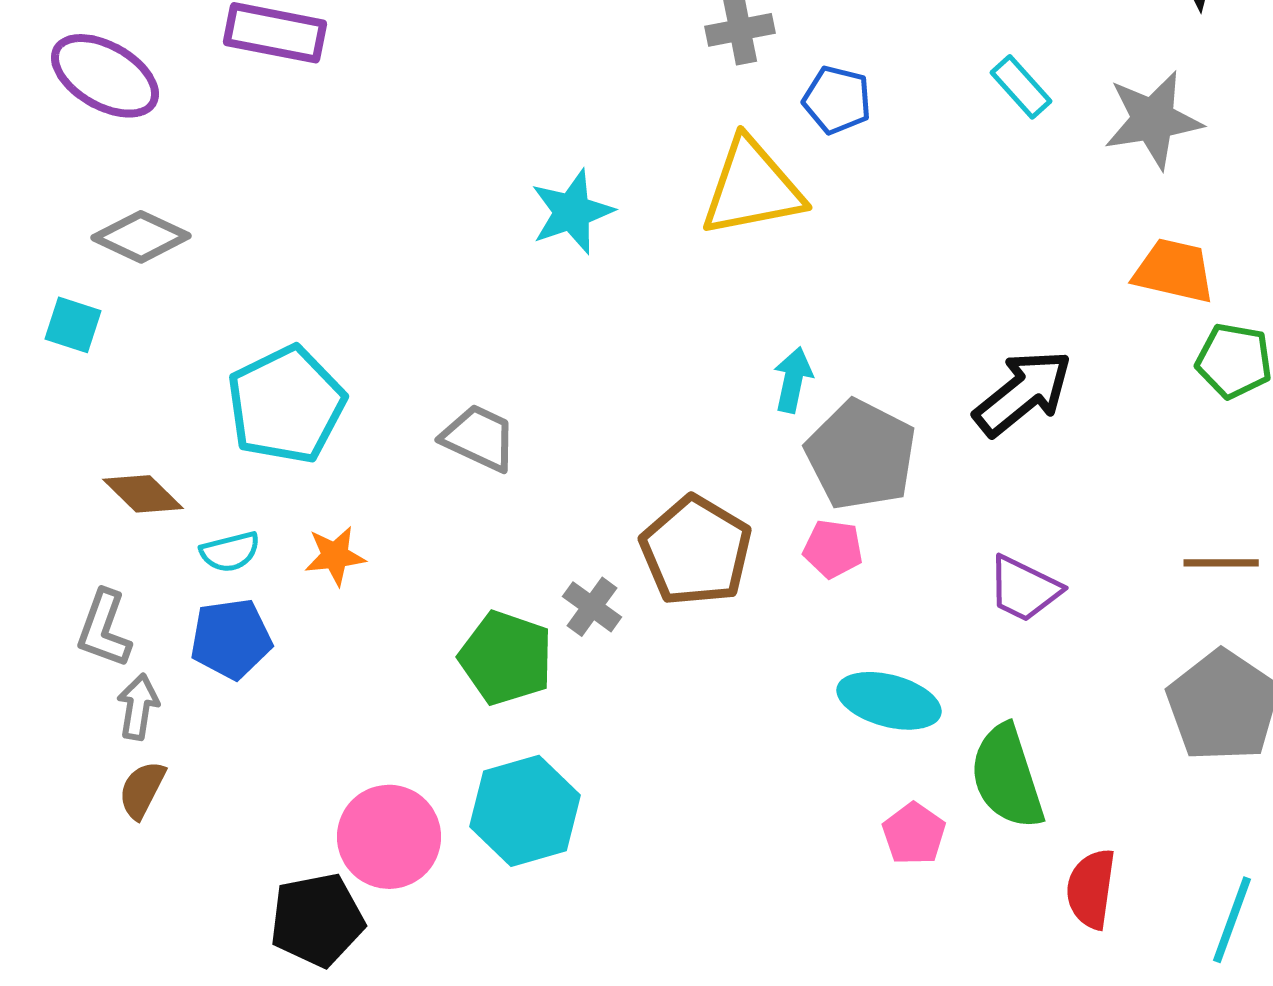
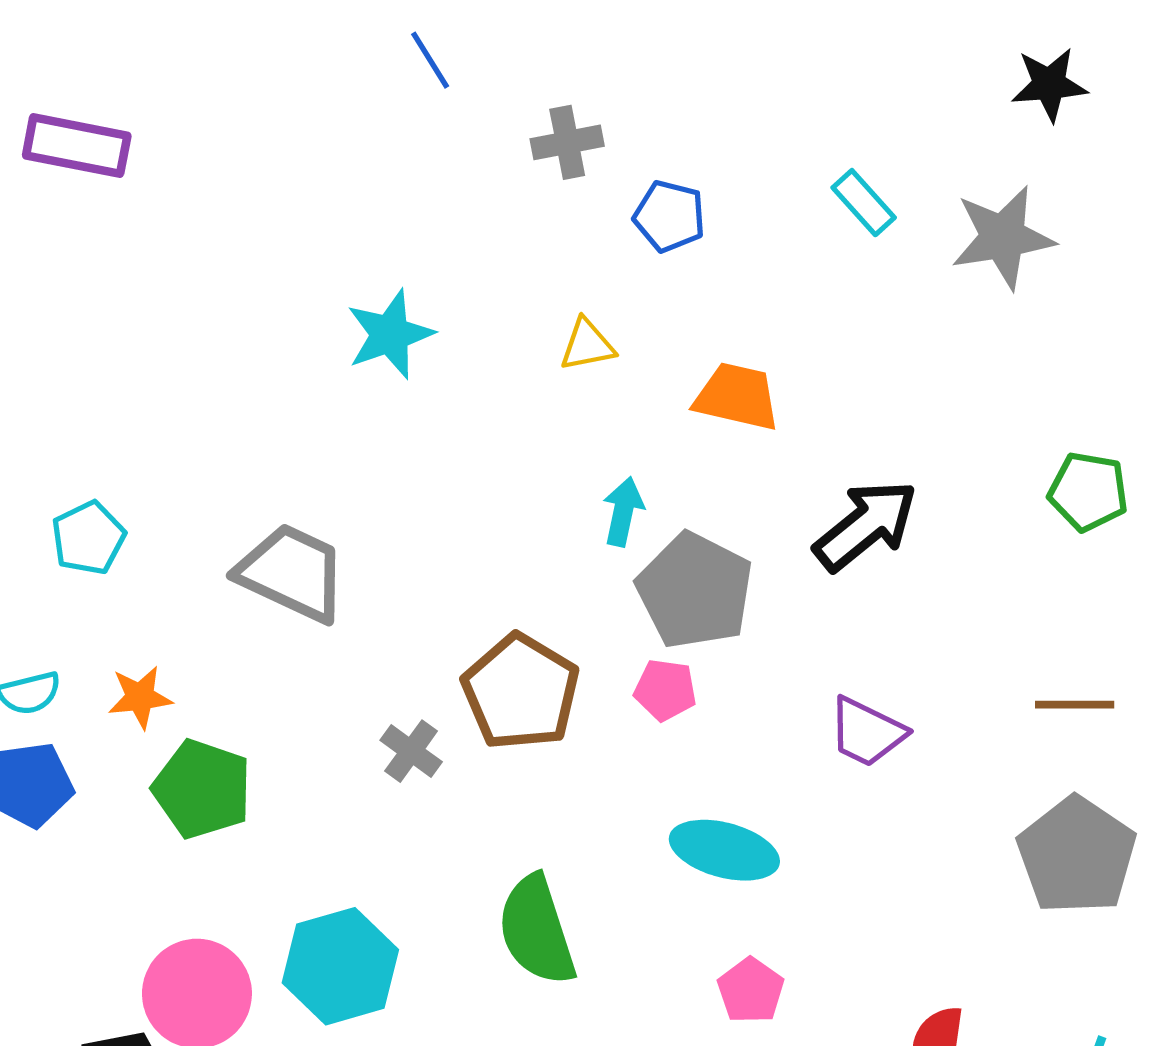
yellow triangle: (752, 188) -> (587, 345), moved, size x0.5
orange trapezoid: (1174, 271) -> (737, 397), moved
cyan pentagon: (286, 405) -> (88, 538), size x0.6
gray trapezoid: (479, 438) -> (292, 573), size x1.4
green pentagon: (506, 658) -> (202, 789), moved
green semicircle: (1007, 777) -> (537, 930), moved

